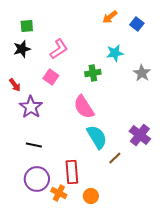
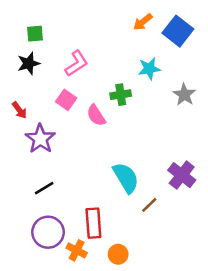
blue square: (137, 24) -> (178, 31), size x1.6
pink semicircle: (84, 107) -> (96, 115), moved, size x0.7
black line: (34, 145) -> (44, 188), turned -42

